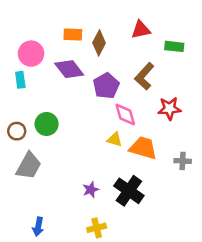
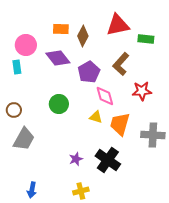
red triangle: (141, 30) -> (118, 25), size x1.4
green circle: (47, 124) -> (59, 104), moved
orange trapezoid: (143, 148) -> (120, 124), turned -90
gray cross: (183, 161) -> (153, 135), size x1.6

